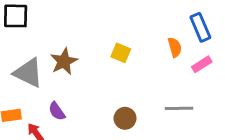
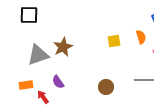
yellow square: (121, 53) -> (114, 41), moved, turned -32
gray triangle: (28, 73) -> (38, 55), turned -45

